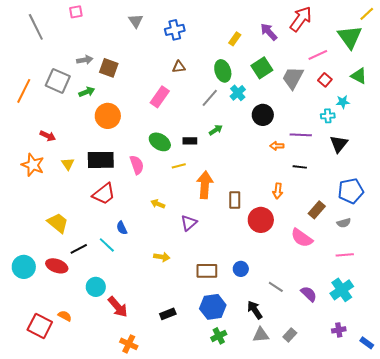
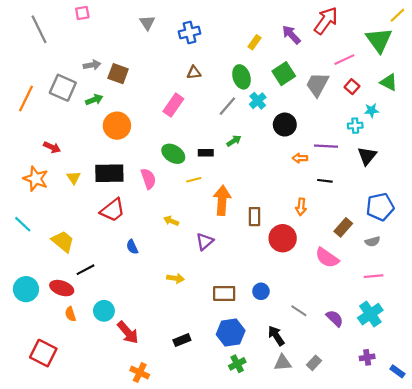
cyan line: (107, 245) -> (23, 224), moved
orange semicircle: (65, 316) -> (70, 314), moved, turned -136

